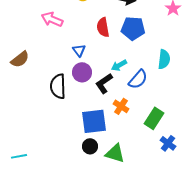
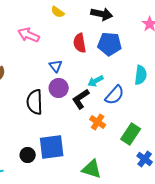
blue square: (94, 121) -> (52, 147), moved
black circle: (90, 146) -> (28, 155), moved

